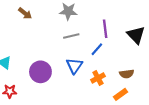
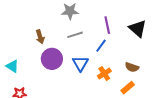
brown arrow: (25, 13) -> (40, 37), moved, turned 40
purple circle: (40, 72) -> (52, 59), moved
brown semicircle: (127, 74) -> (132, 67), turned 32

